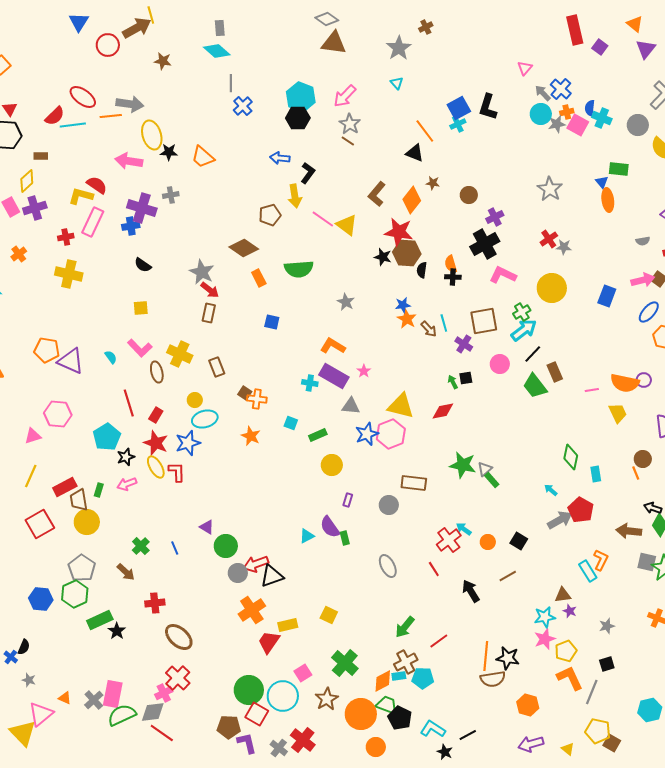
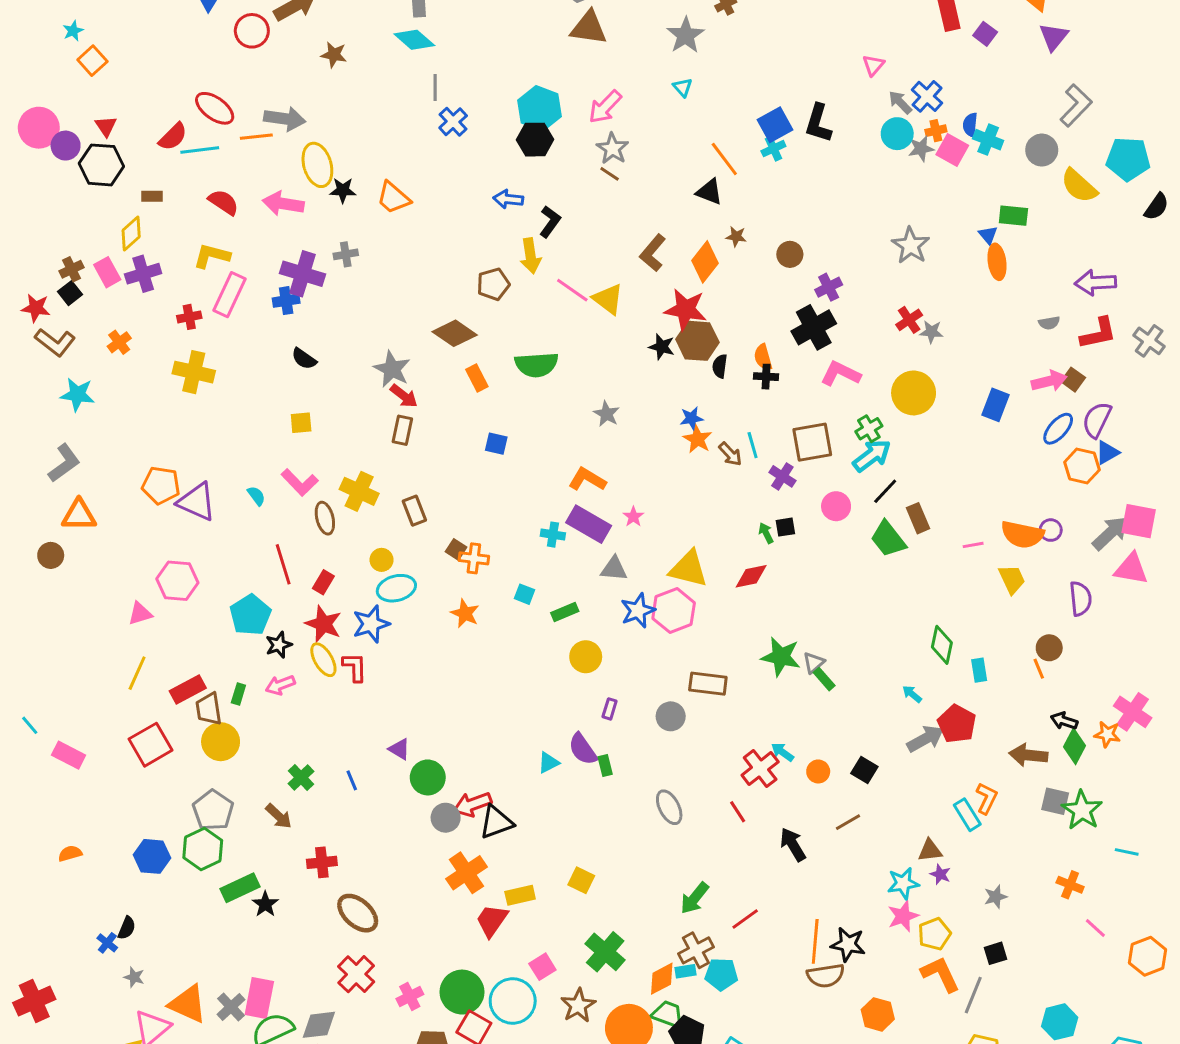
red semicircle: (97, 185) -> (224, 202), moved
pink cross: (164, 693) -> (410, 997), moved
orange triangle: (65, 698) -> (188, 1004), size x2.0

